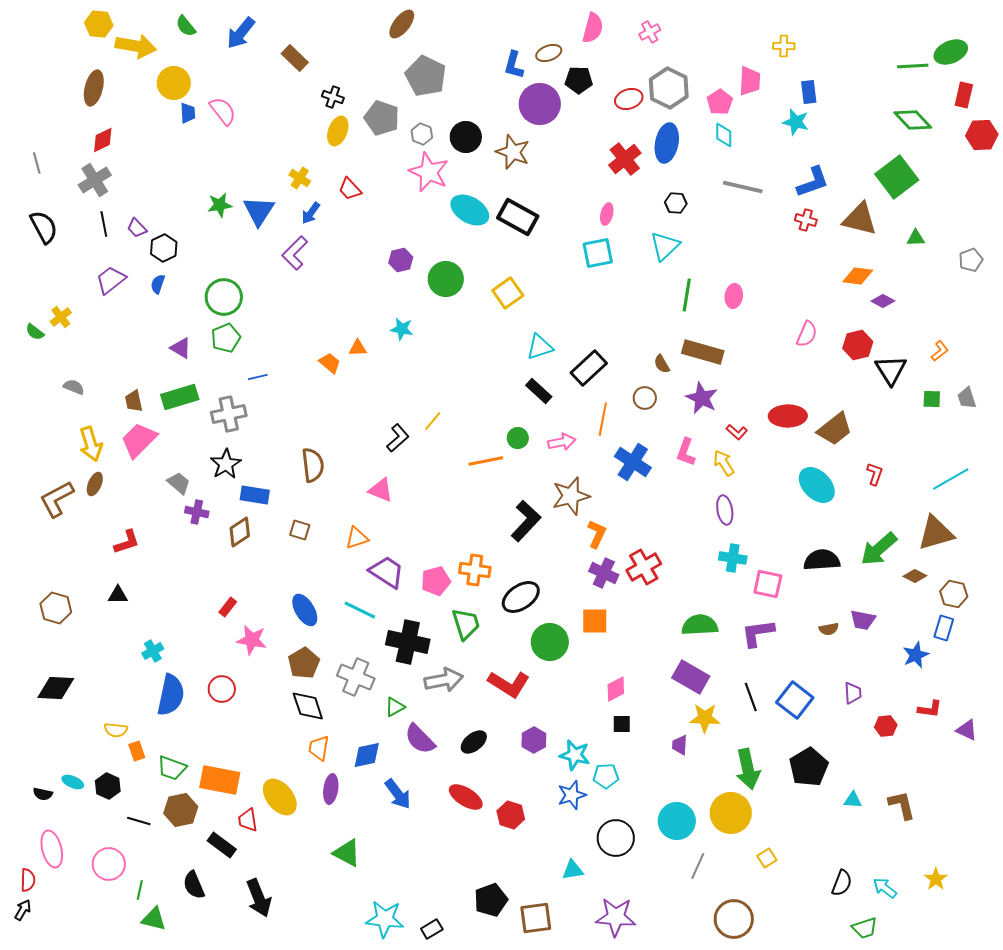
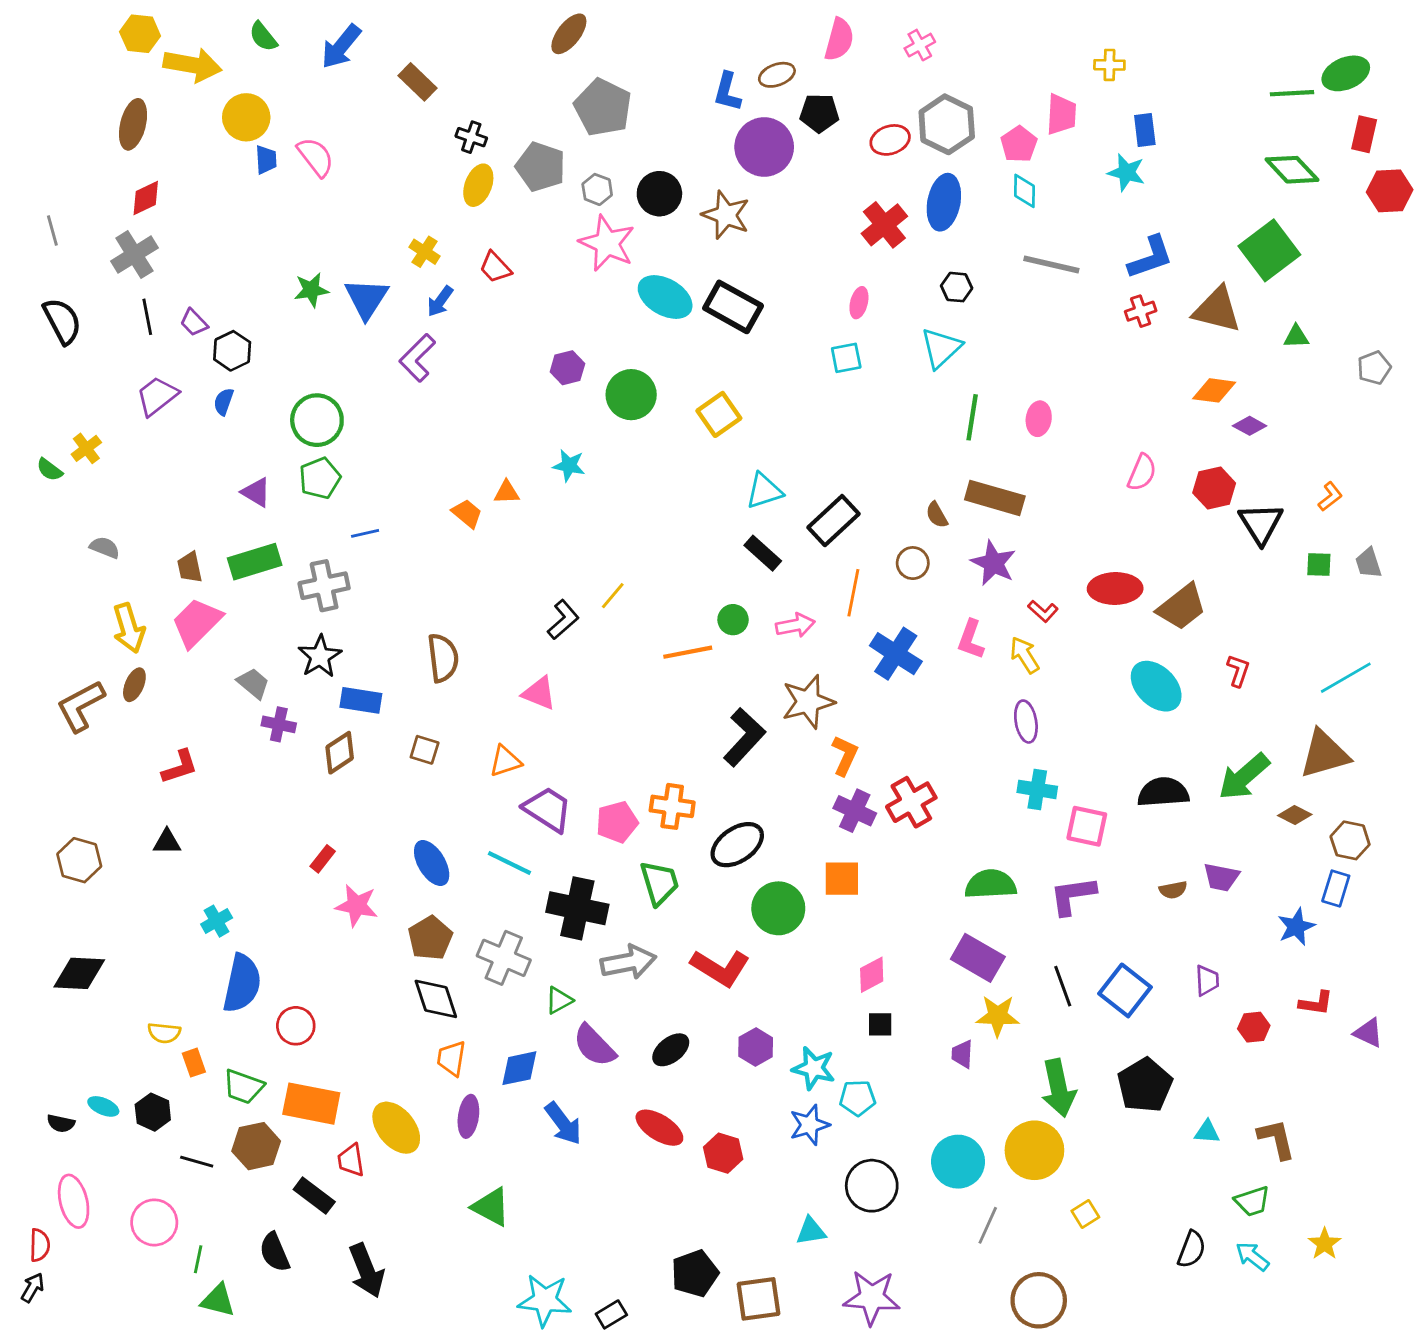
red cross: (806, 220) -> (1141, 311), turned -35
cyan square: (598, 253) -> (846, 358), size x0.7
red circle: (222, 689) -> (296, 1026), moved
green trapezoid: (865, 928) -> (1252, 1201), moved

